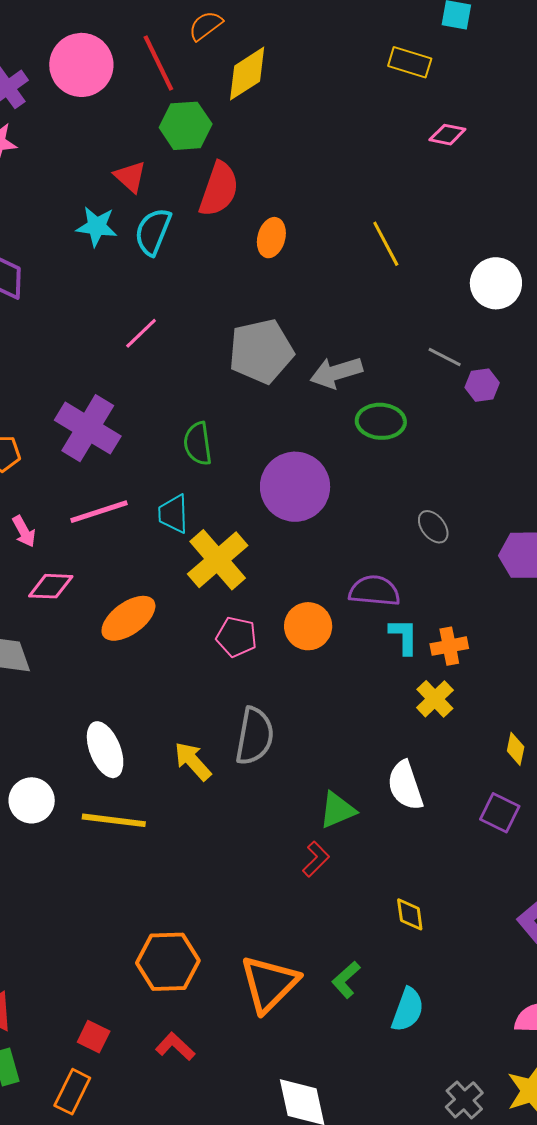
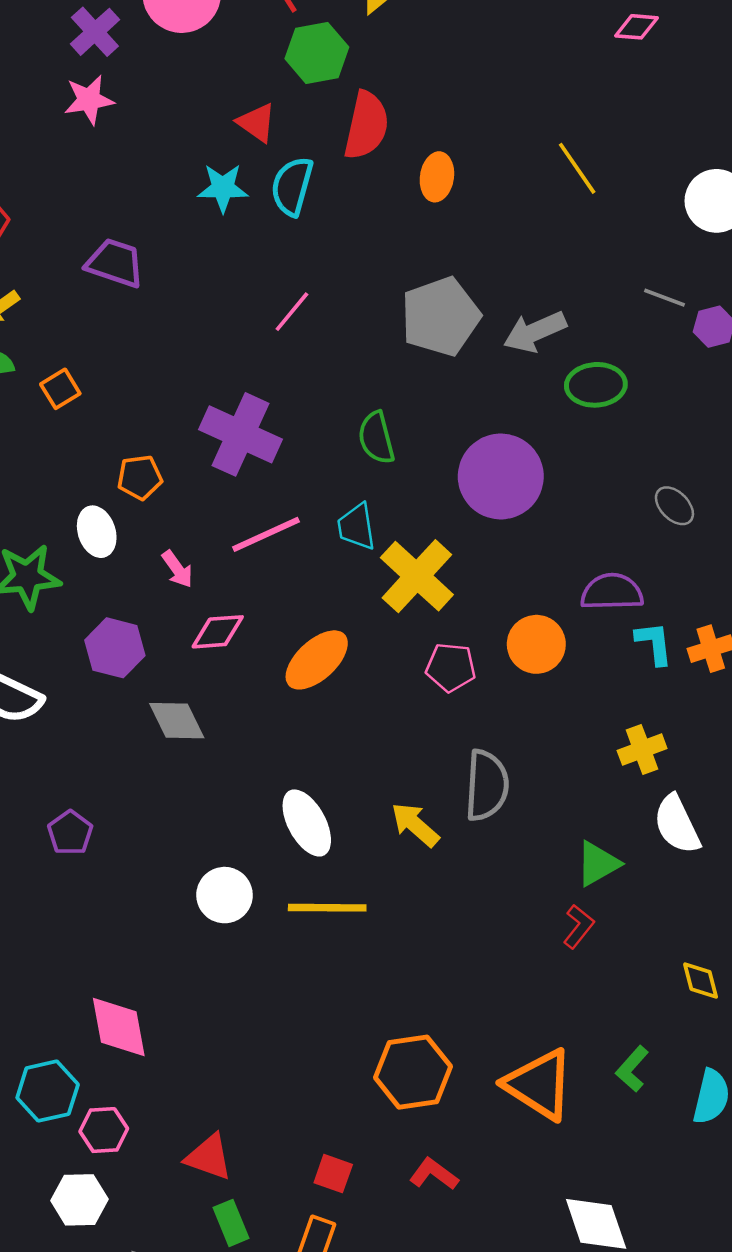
yellow cross: (435, 699) -> (642, 749), moved, turned 30
orange triangle: (269, 984) -> (539, 1084), turned -36

